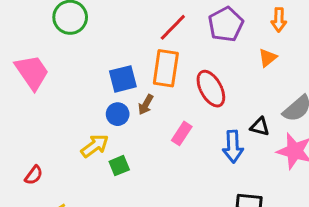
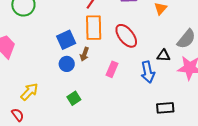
yellow arrow: (95, 146) -> (29, 92), moved
red semicircle: (34, 175) -> (18, 115), turned -64

